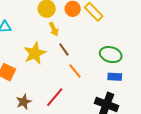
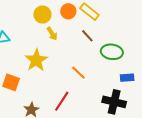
brown line: (64, 49) -> (87, 36), moved
blue rectangle: (115, 77) -> (127, 78), moved

